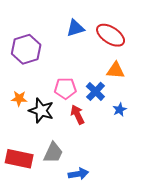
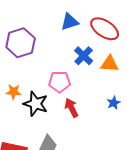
blue cross: (95, 91) -> (84, 56), moved

